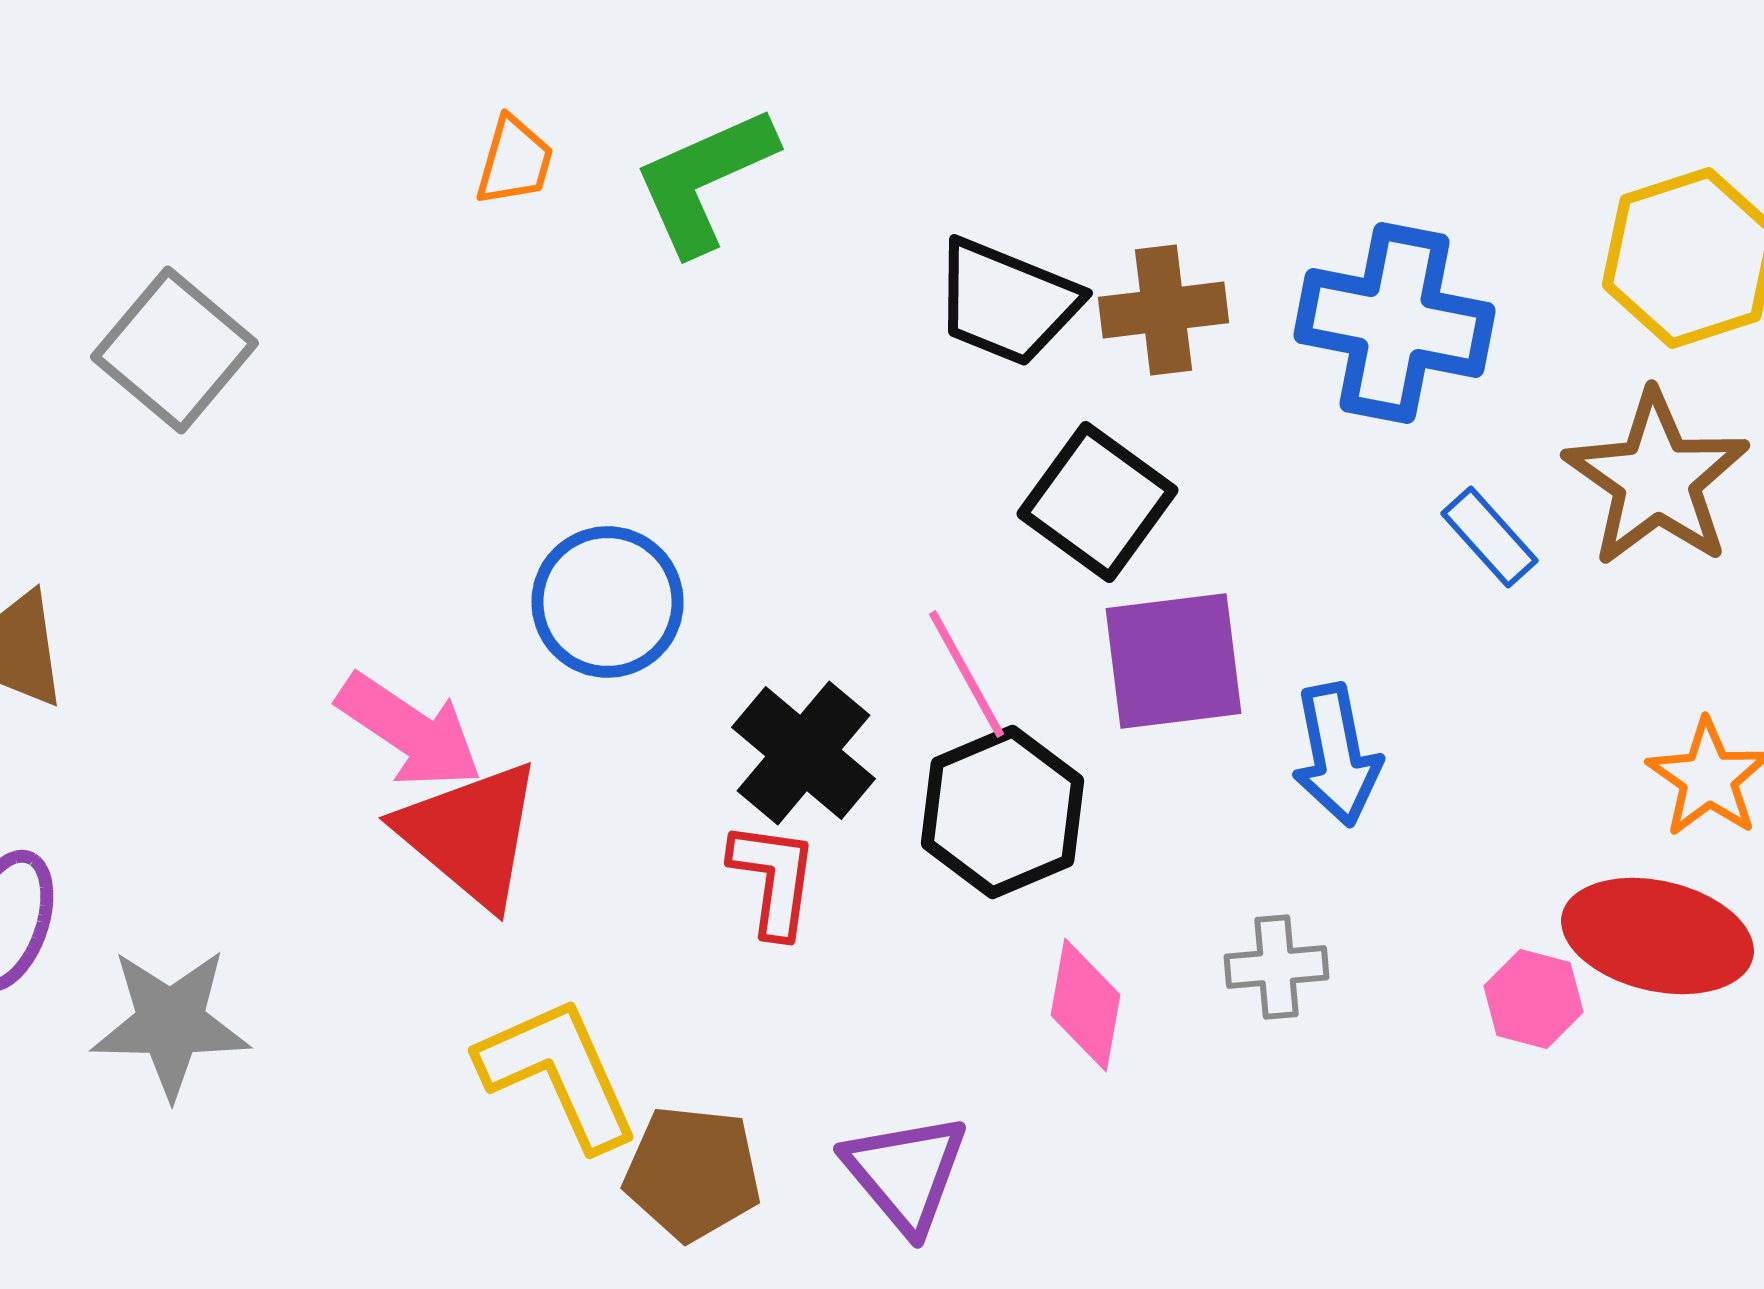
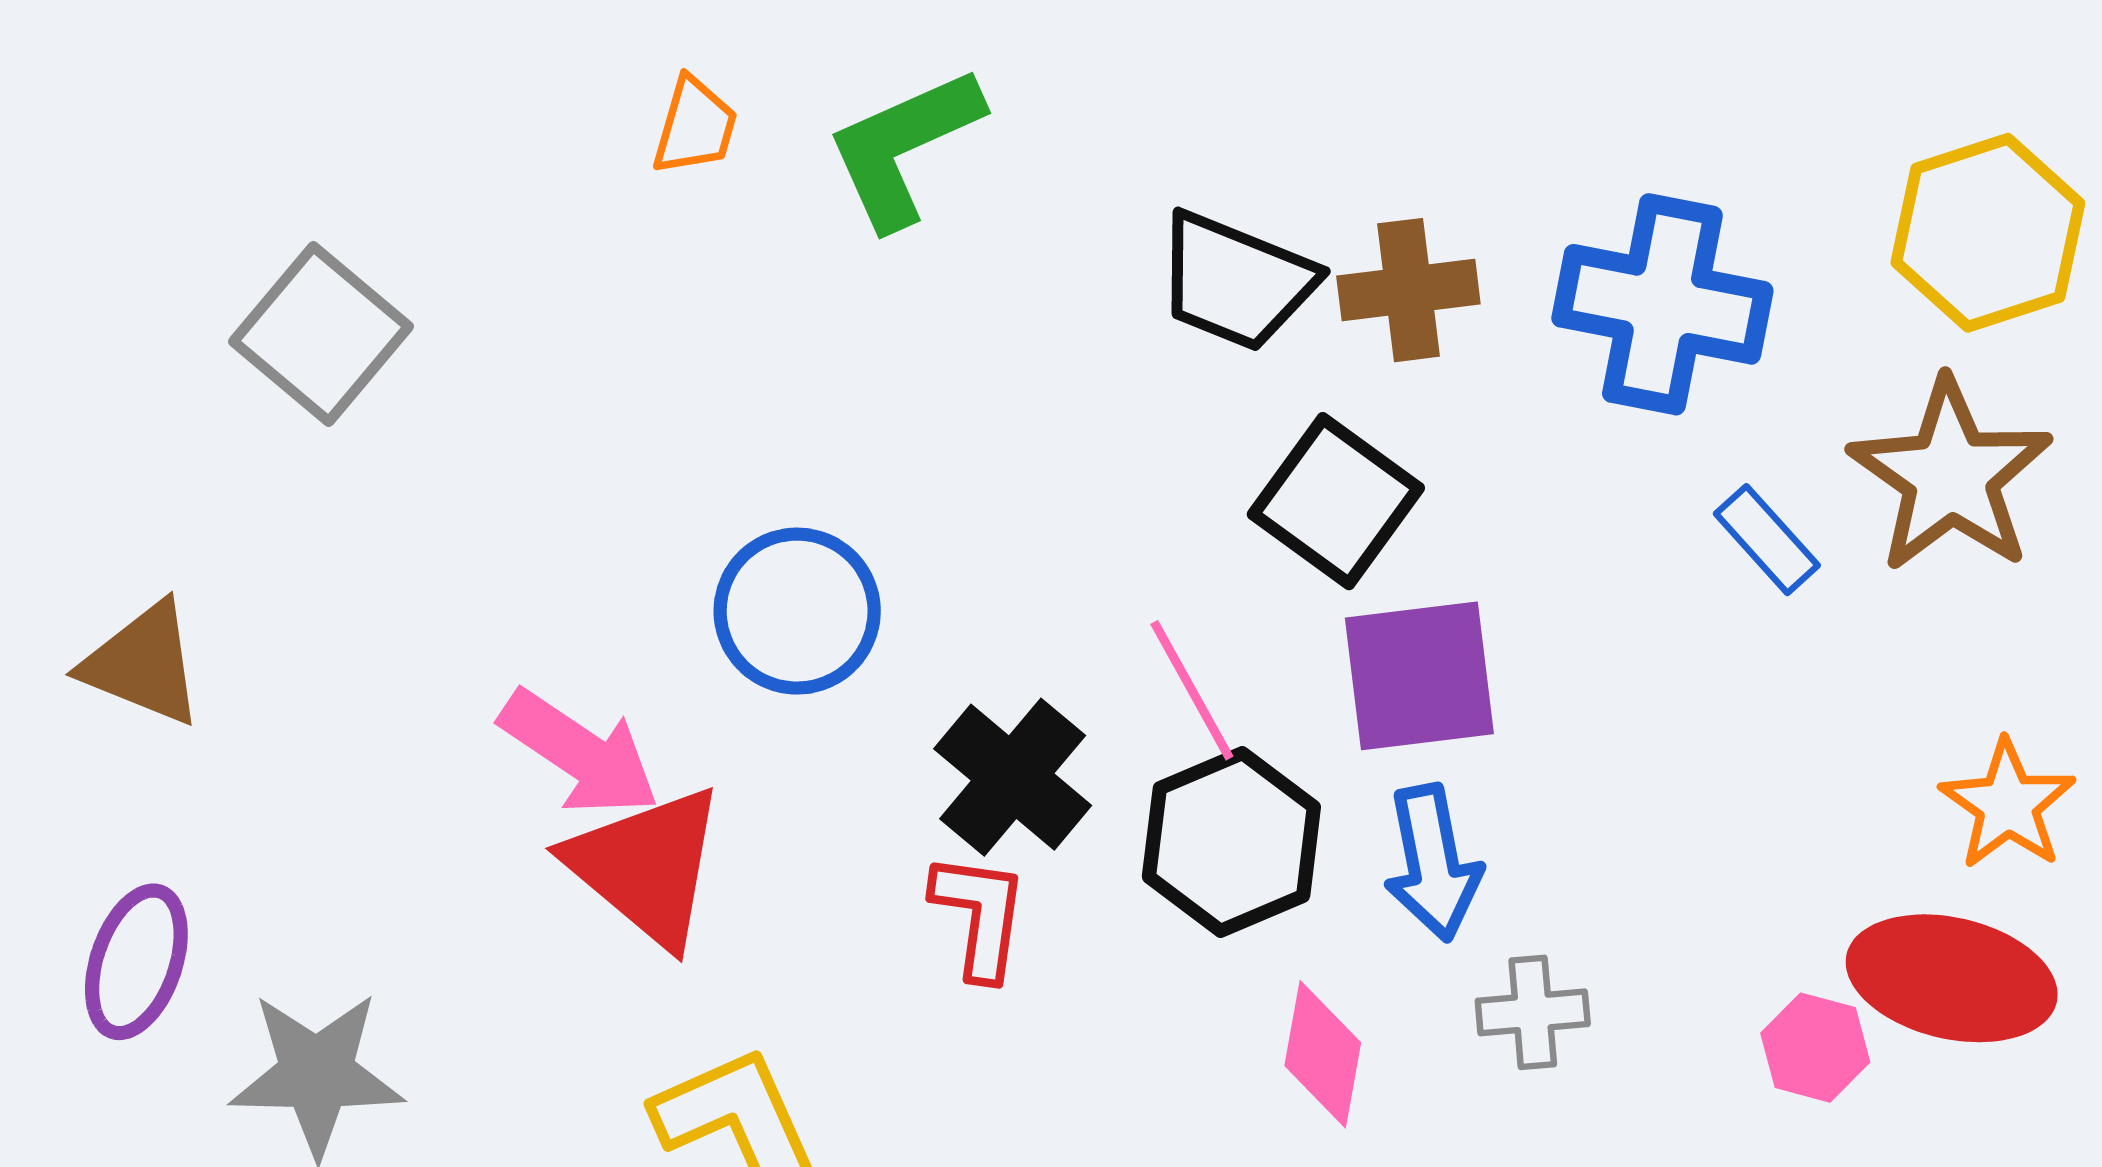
blue arrow: (1336, 755) -> (1433, 863), moved

